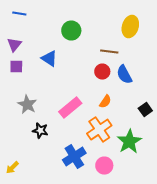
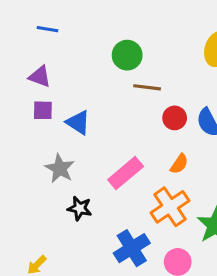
purple triangle: (14, 44) -> (40, 77), turned -49
brown line: (109, 52) -> (147, 87), moved
blue triangle: (49, 58) -> (78, 123), moved

